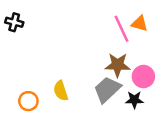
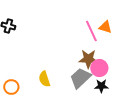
pink circle: (143, 77) -> (99, 68), moved
orange circle: (28, 101) -> (11, 87), moved

